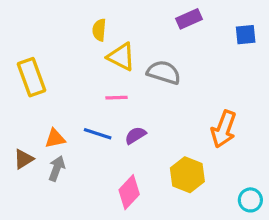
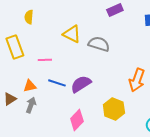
yellow semicircle: (99, 30) -> (29, 17), moved
pink line: (117, 98) -> (45, 60), moved
purple semicircle: (135, 135) -> (81, 84), size x1.5

